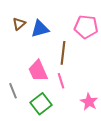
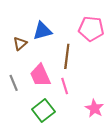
brown triangle: (19, 24) -> (20, 44), moved
gray line: (13, 91) -> (14, 83), moved

